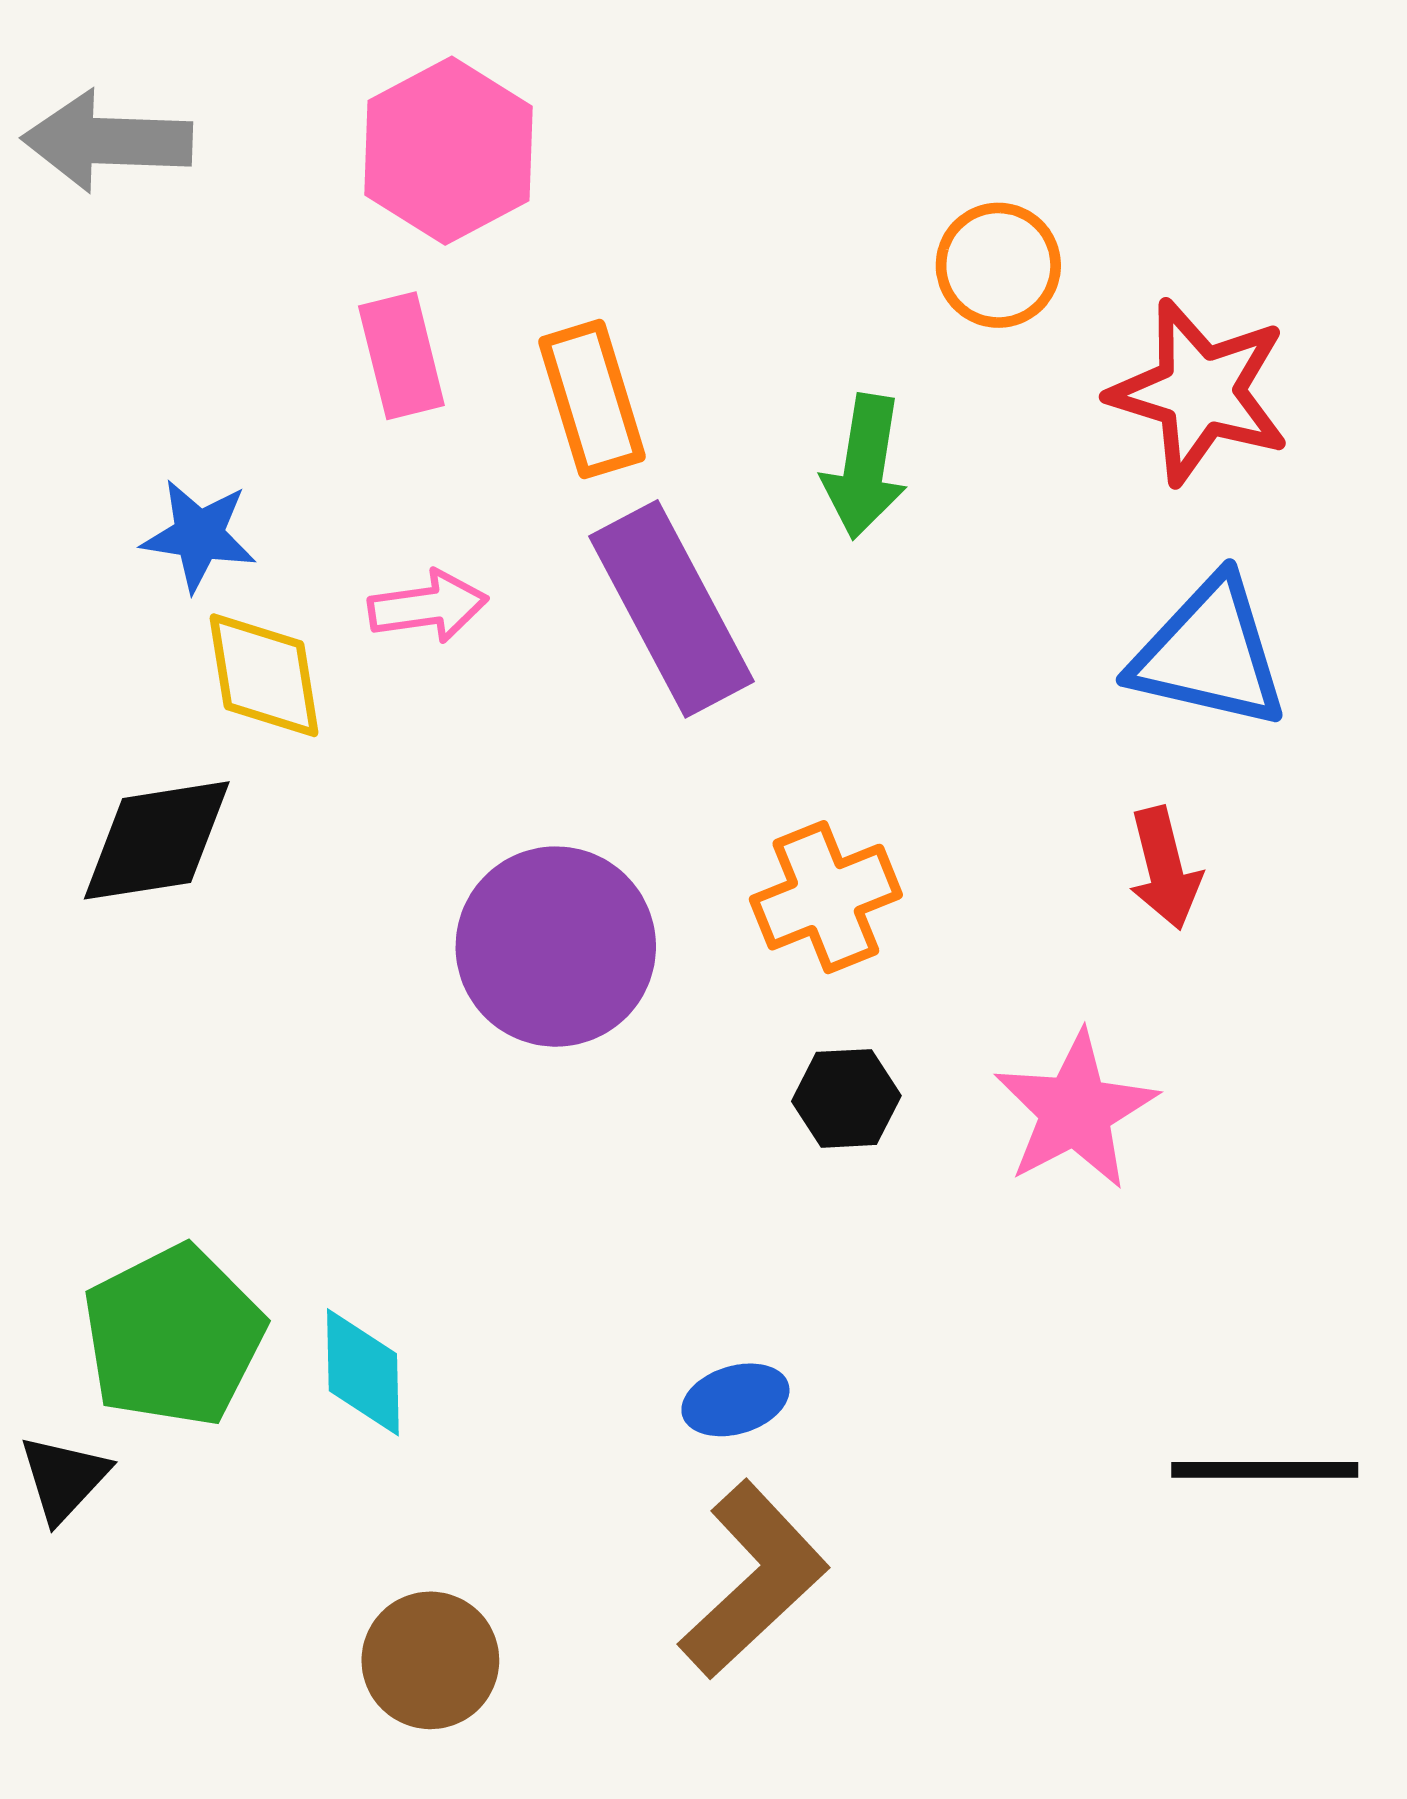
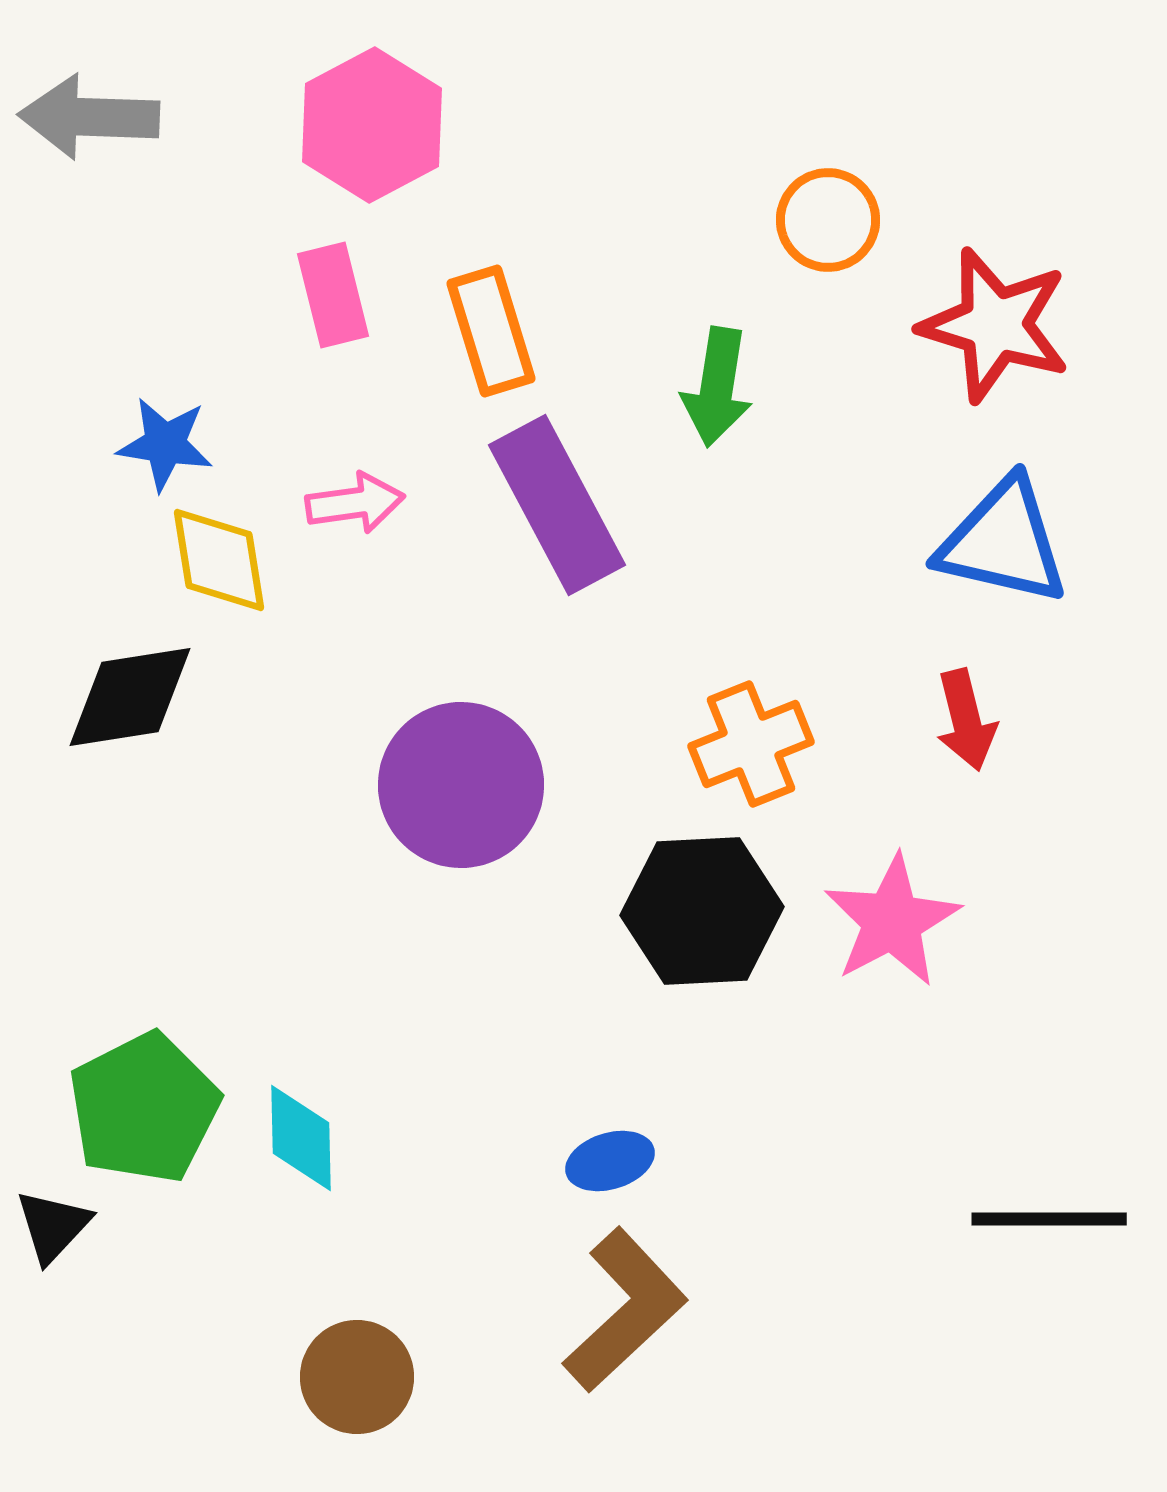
orange cross: (826, 897) -> (751, 744), moved
black hexagon: (846, 1098) -> (702, 911), size x1.8

